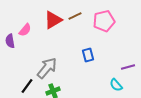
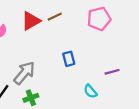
pink pentagon: (104, 21) -> (99, 19), moved
cyan semicircle: (116, 85) -> (90, 91), moved

